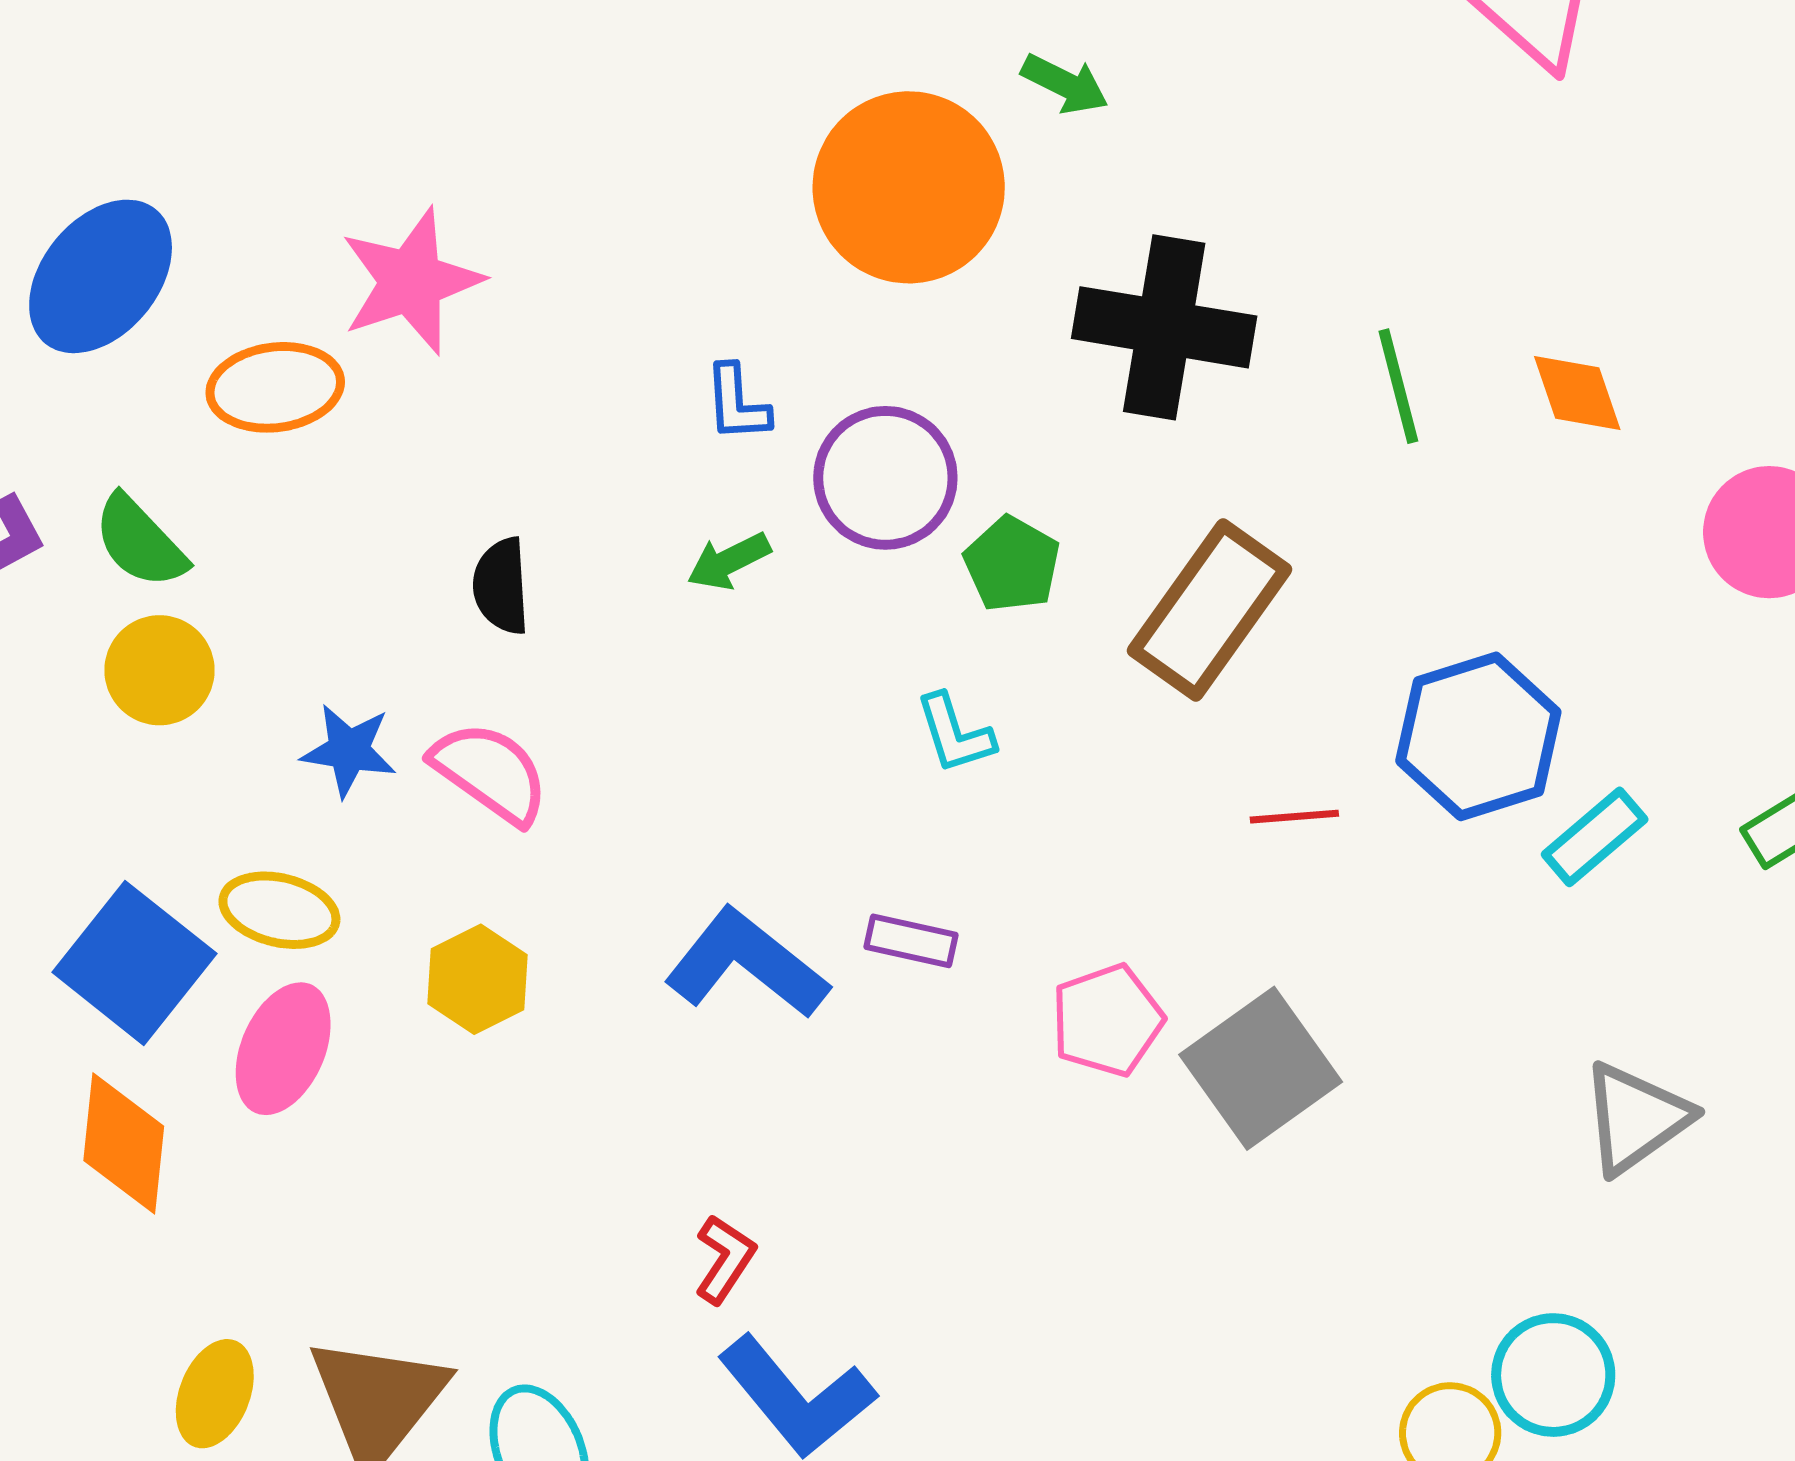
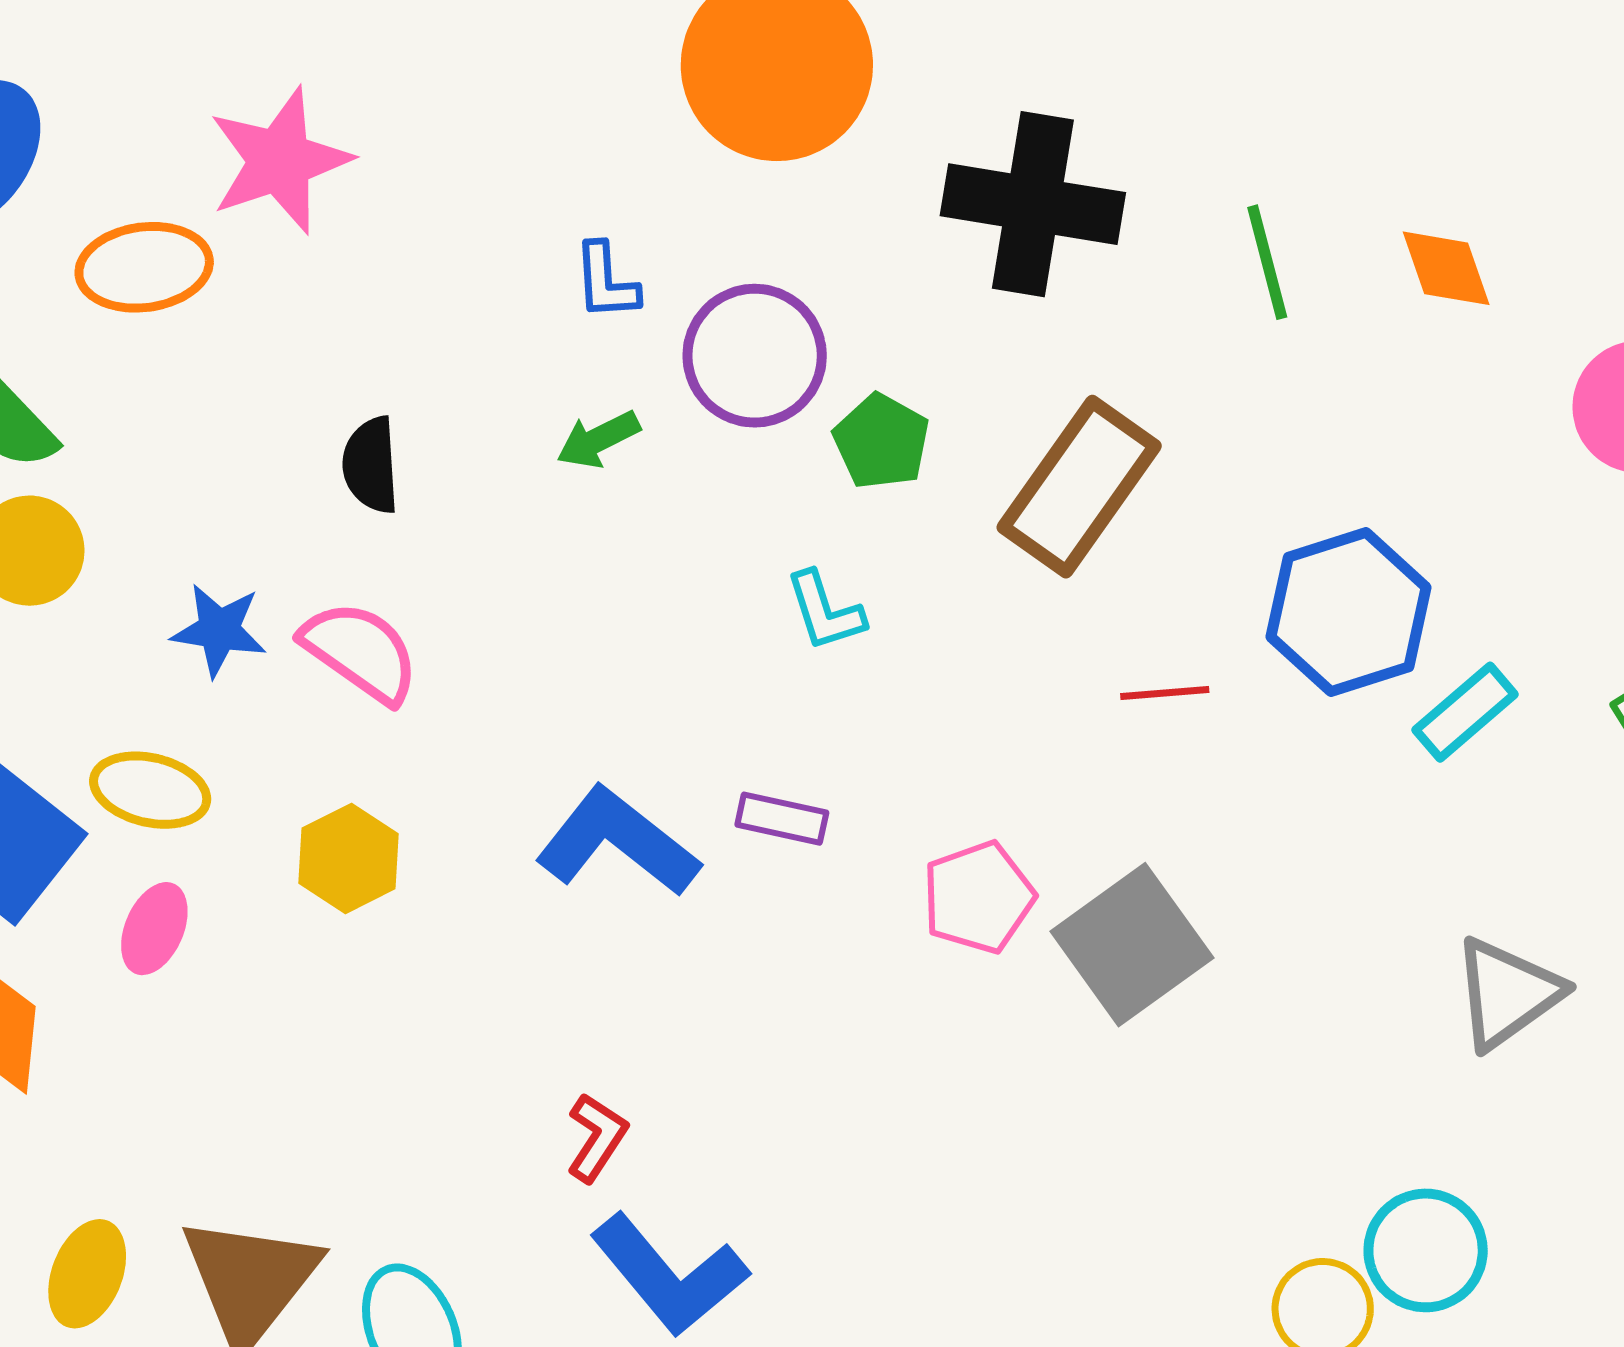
pink ellipse: (283, 1049) -> (154, 929), size x0.7

